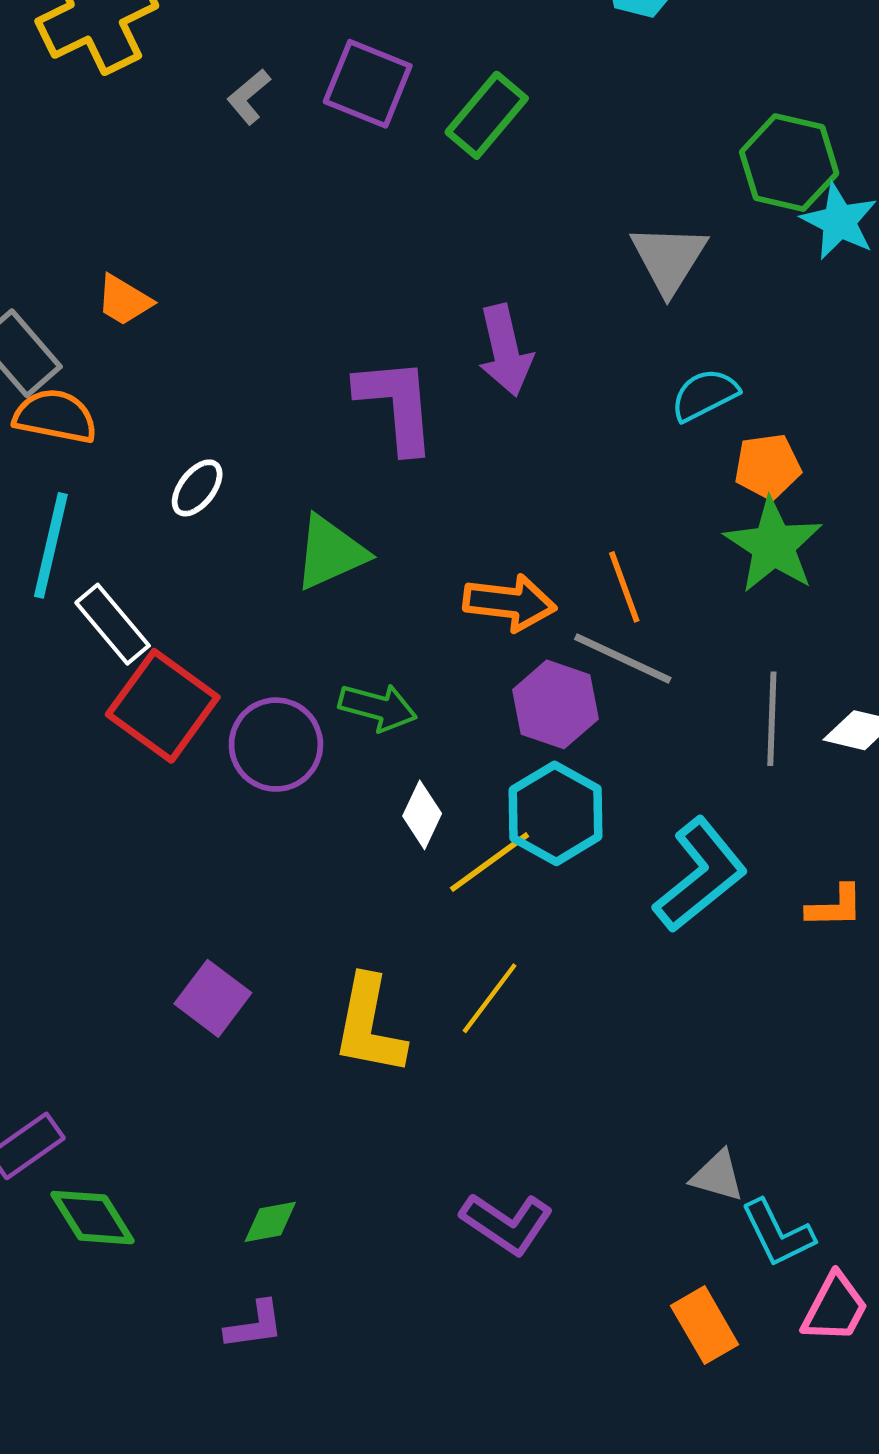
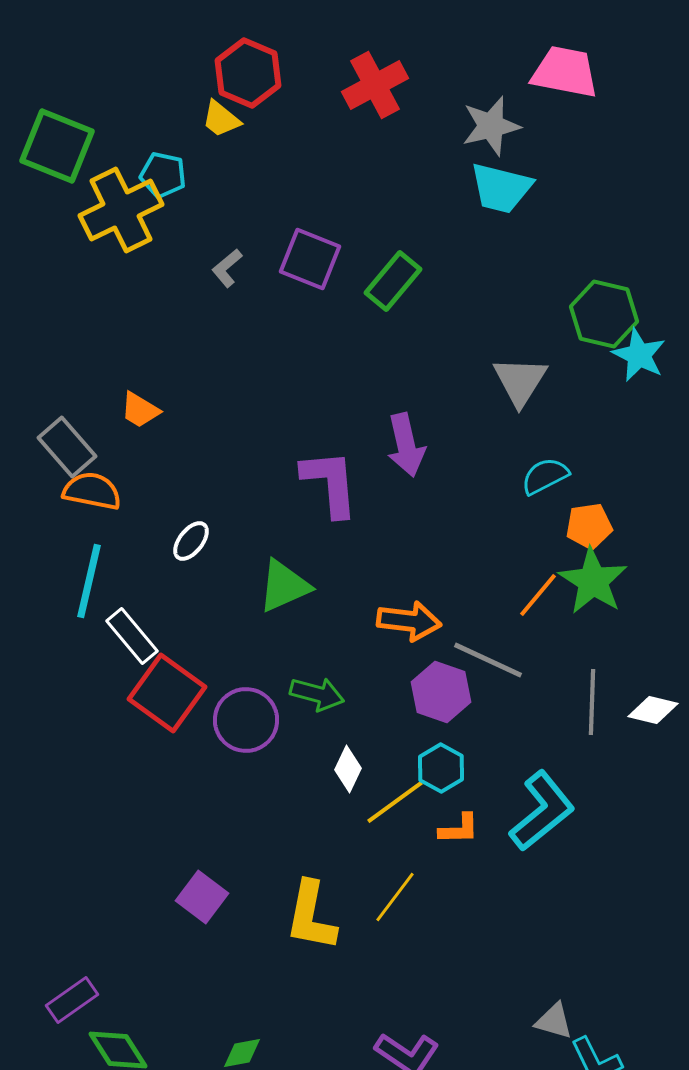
orange line: (624, 587) -> (538, 595), moved, turned 60
cyan hexagon: (555, 813) -> (441, 768), size x0.7
orange L-shape: (835, 907) -> (459, 829), moved

